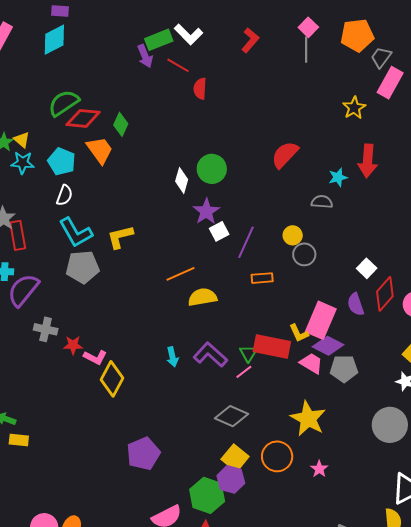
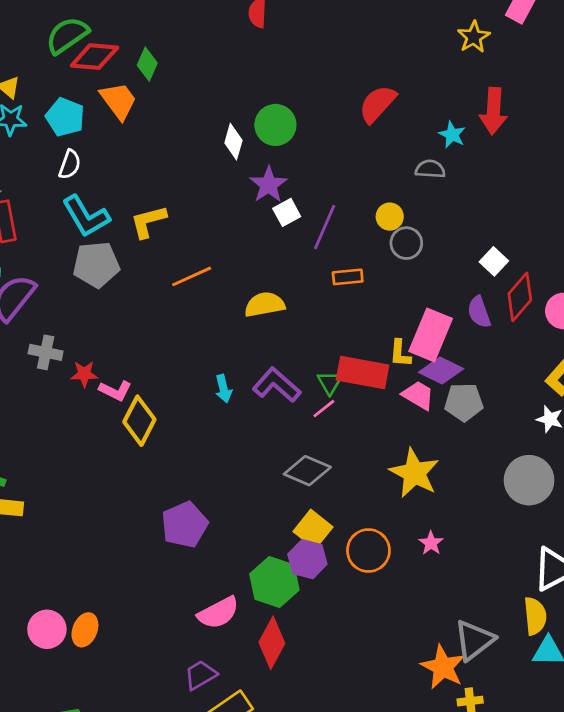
cyan star: (338, 177) -> (452, 135), turned -30
orange line: (180, 274) -> (192, 276), moved
yellow L-shape: (299, 333) -> (400, 353), turned 30
orange circle: (277, 456) -> (368, 551), moved

